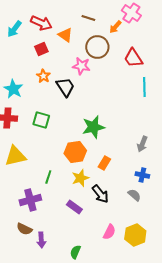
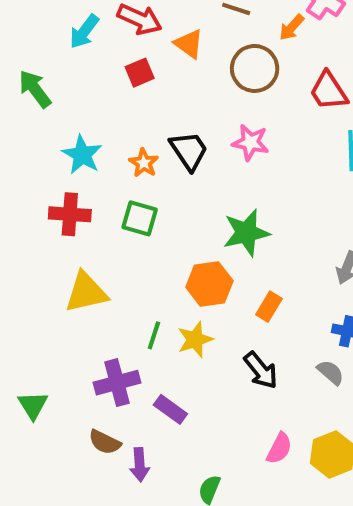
pink star: (81, 66) -> (250, 142), moved
orange star: (43, 76) -> (144, 163), moved
yellow star: (80, 178) -> (195, 339), moved
purple rectangle: (74, 207) -> (170, 409), moved

